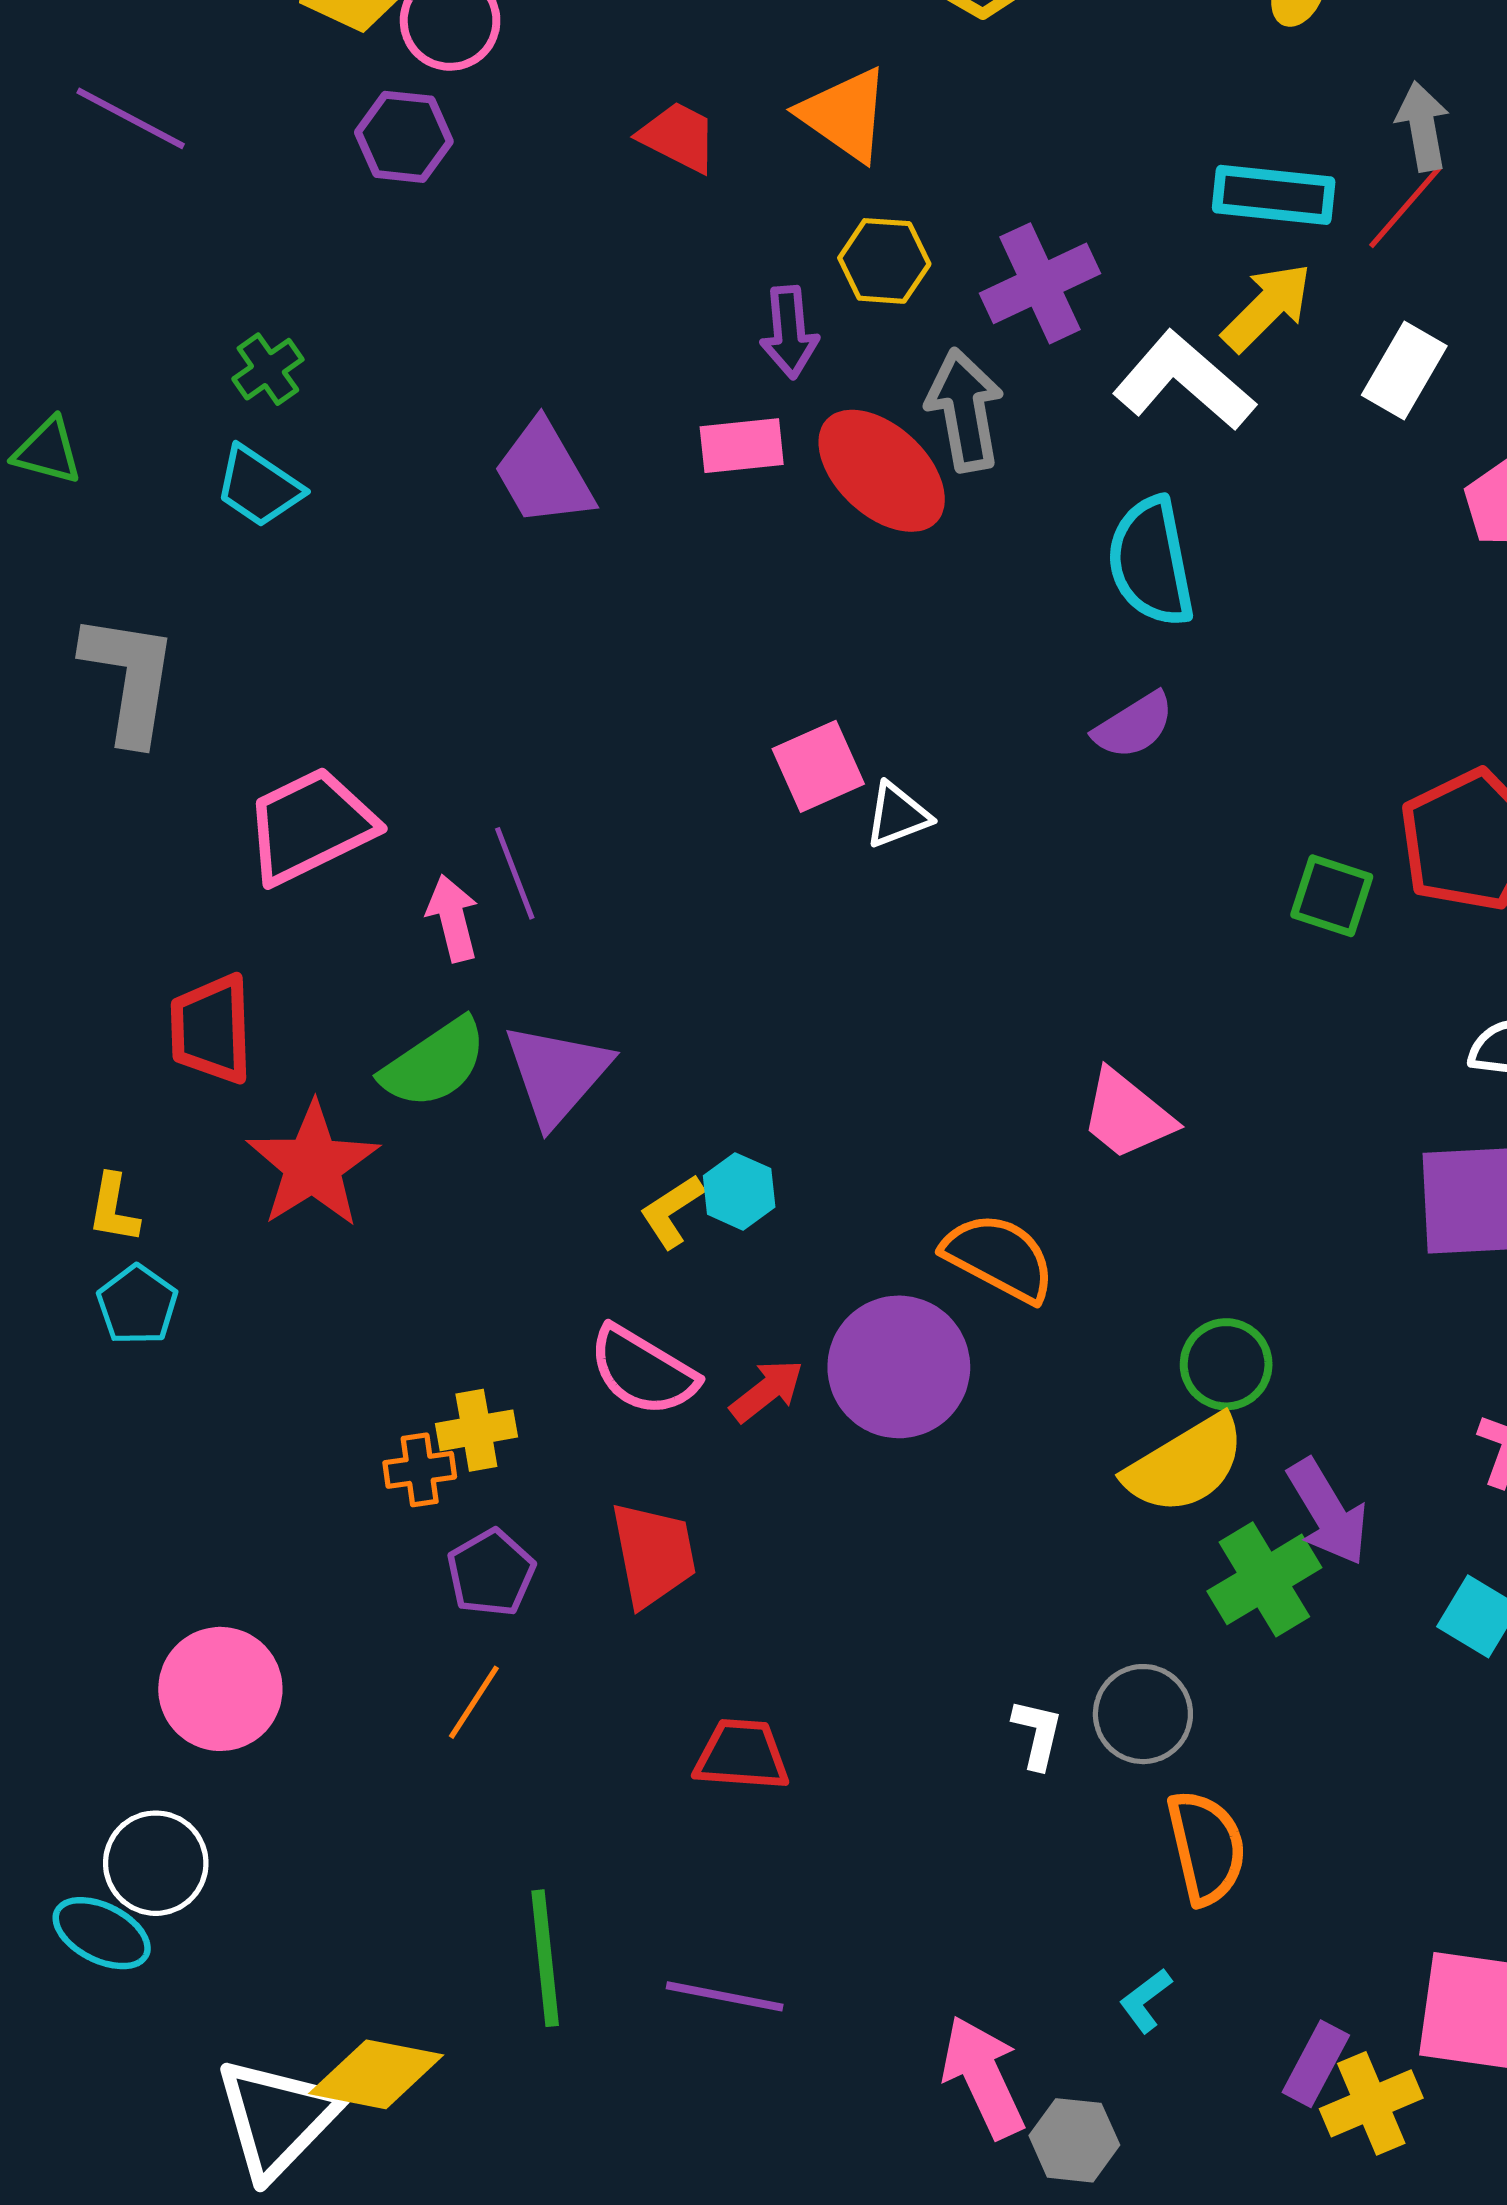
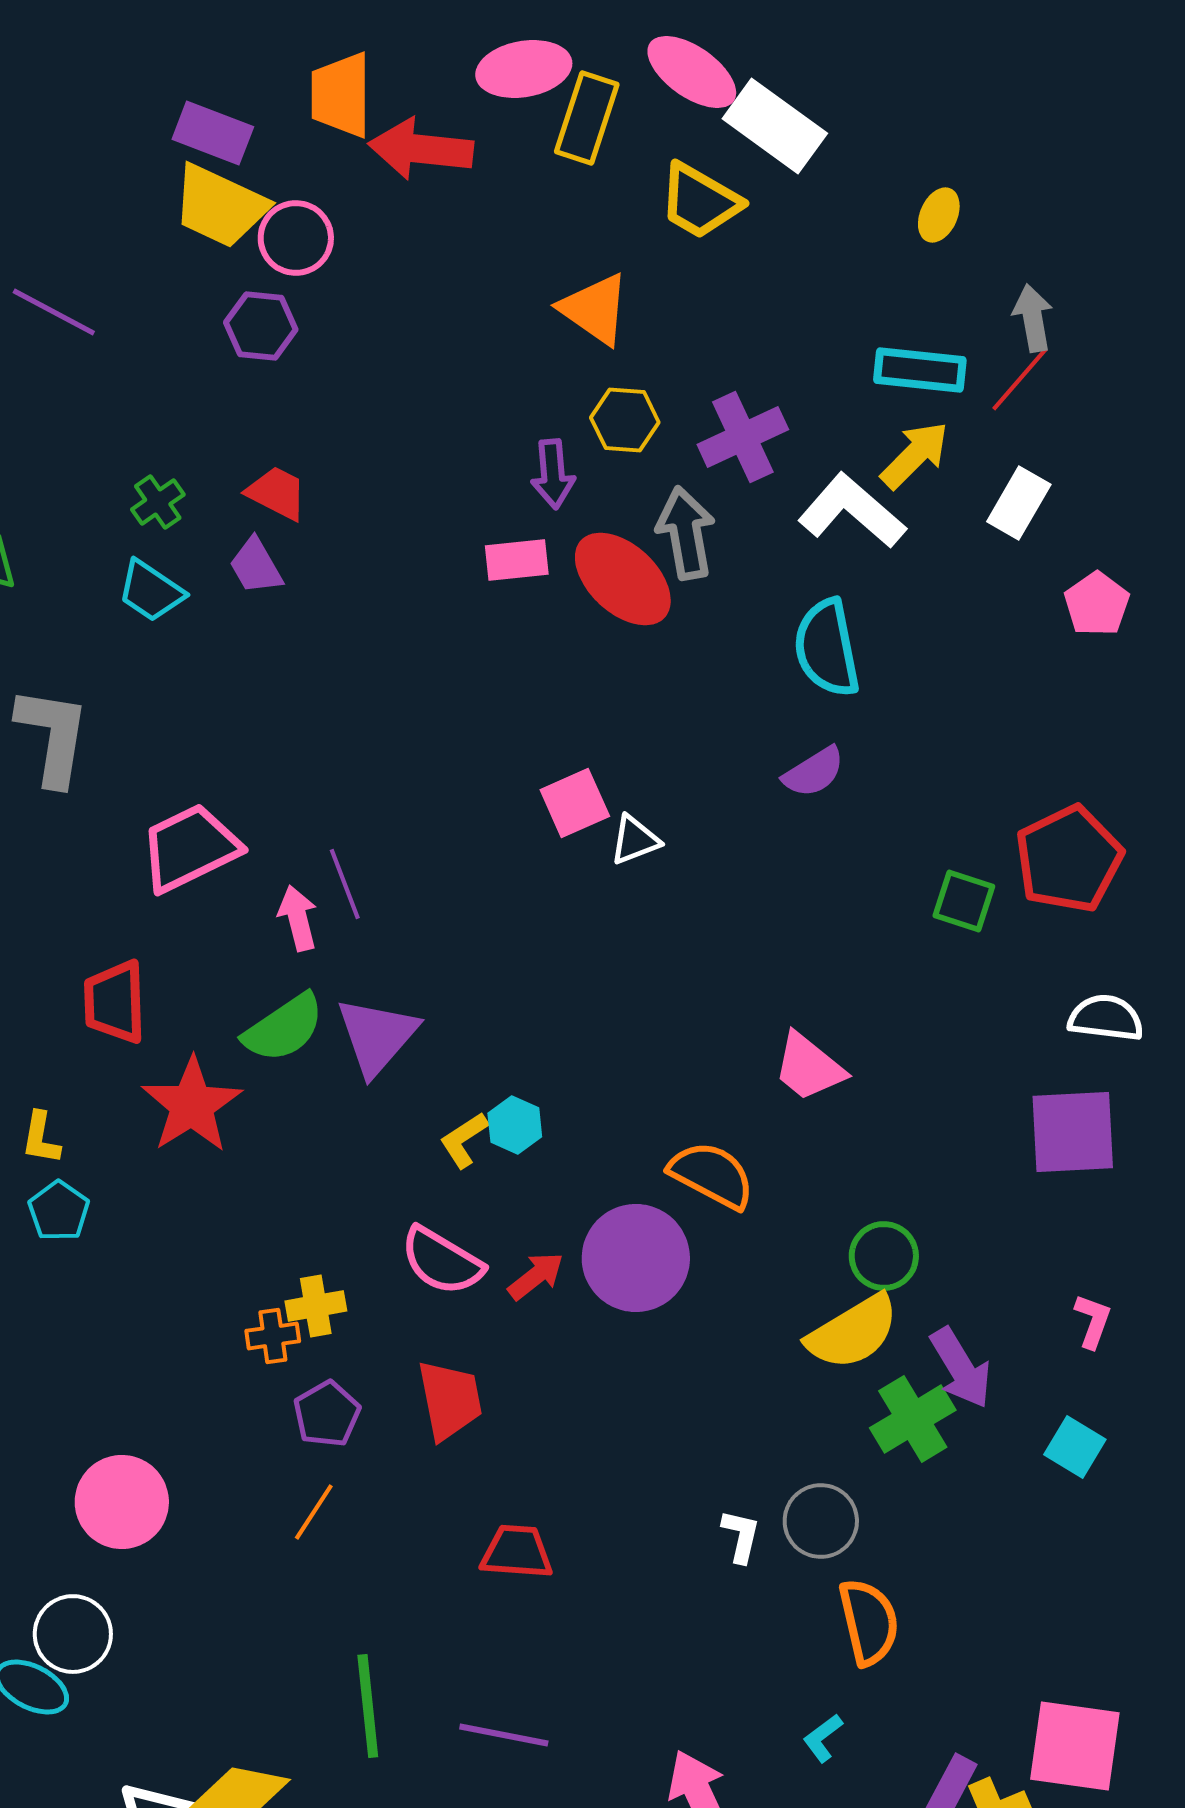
red trapezoid: (678, 137) -> (277, 493), moved
purple trapezoid: (544, 473) -> (256, 566), moved, size x0.7

